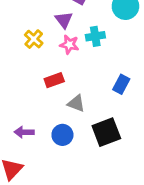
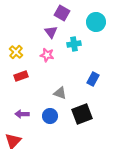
yellow cross: (34, 39) -> (16, 52), moved
pink star: (69, 45) -> (47, 55), moved
red rectangle: (54, 80) -> (21, 76), moved

